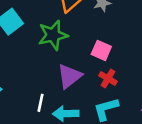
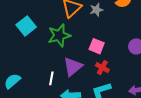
white line: (40, 103) -> (51, 78), moved

